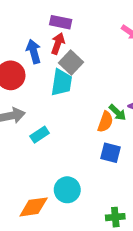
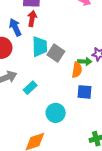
gray square: (71, 62) -> (56, 53), moved
green arrow: (118, 112) -> (85, 62), turned -32
cyan circle: (67, 190) -> (56, 113), moved

